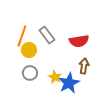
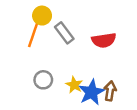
yellow circle: (29, 50) -> (42, 16), moved
brown arrow: (84, 66) -> (110, 91), moved

